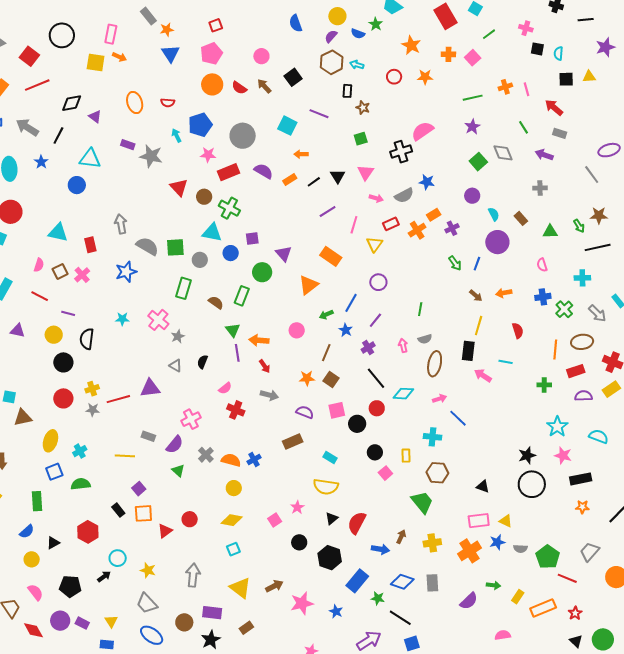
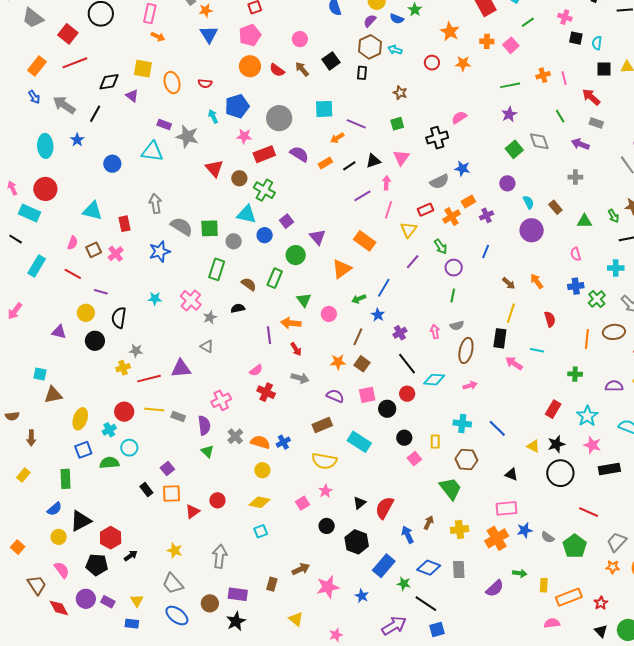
yellow square: (96, 63) -> (143, 69), moved
black rectangle: (347, 91) -> (362, 73), moved
purple line: (319, 114) -> (356, 124), moved
cyan square: (287, 126) -> (324, 109), turned -30
pink semicircle: (422, 131) -> (459, 118), size x0.7
orange arrow: (301, 154) -> (337, 138), turned -32
cyan triangle: (90, 159) -> (152, 152), moved
black triangle: (338, 176) -> (373, 161), turned 42
pink arrow: (376, 198) -> (386, 183), moved, turned -104
purple square: (252, 238) -> (287, 221), turned -32
green arrow: (455, 263) -> (441, 247), moved
blue line: (477, 264) -> (486, 251), moved
purple circle: (378, 282) -> (454, 268), moved
orange arrow: (504, 293) -> (537, 281), turned 63
purple line: (375, 320) -> (413, 262), moved
green triangle: (233, 330) -> (304, 300), moved
purple triangle: (18, 331) -> (59, 332), moved
black semicircle: (202, 362) -> (238, 308), moved, turned 56
red rectangle: (576, 371) -> (553, 409), moved, turned -42
red circle: (63, 398) -> (124, 412), moved
gray star: (93, 410) -> (136, 351), moved
blue line: (458, 418) -> (497, 428), moved
purple semicircle: (175, 445) -> (204, 425), turned -48
yellow line: (125, 456) -> (154, 410), moved
cyan rectangle: (330, 458) -> (359, 442), size x1.6
yellow semicircle: (326, 487) -> (324, 461), moved
orange star: (582, 507) -> (613, 567), moved
yellow triangle: (506, 521) -> (533, 446), moved
red hexagon: (88, 532) -> (111, 538), moved
black triangle: (53, 543) -> (81, 521), size x1.6
blue arrow: (380, 549) -> (408, 535), turned -126
gray semicircle: (520, 549) -> (548, 537), turned 32
cyan circle: (118, 558) -> (129, 448), moved
red line: (567, 578) -> (589, 512), moved
yellow triangle: (240, 588) -> (296, 619), moved, size x0.7
yellow rectangle: (518, 597) -> (544, 585), turned -32
brown rectangle: (246, 628) -> (272, 584), moved, turned -40
pink semicircle: (503, 635) -> (552, 623), moved

